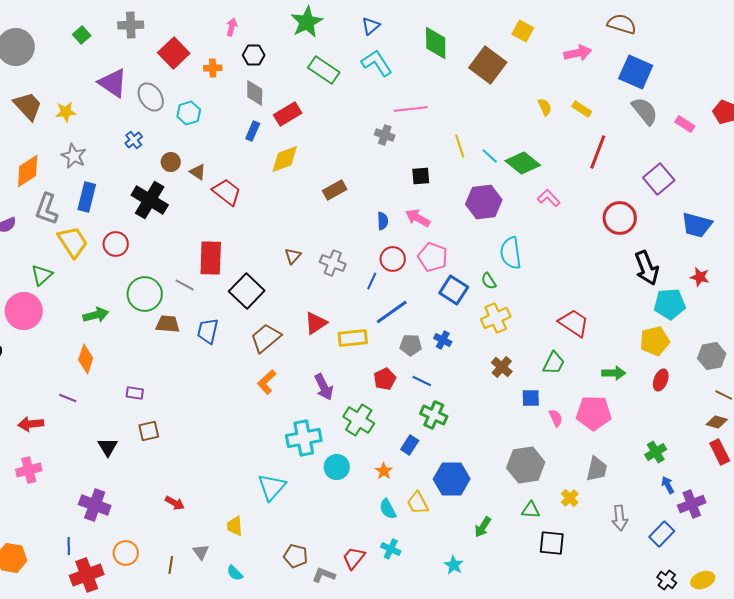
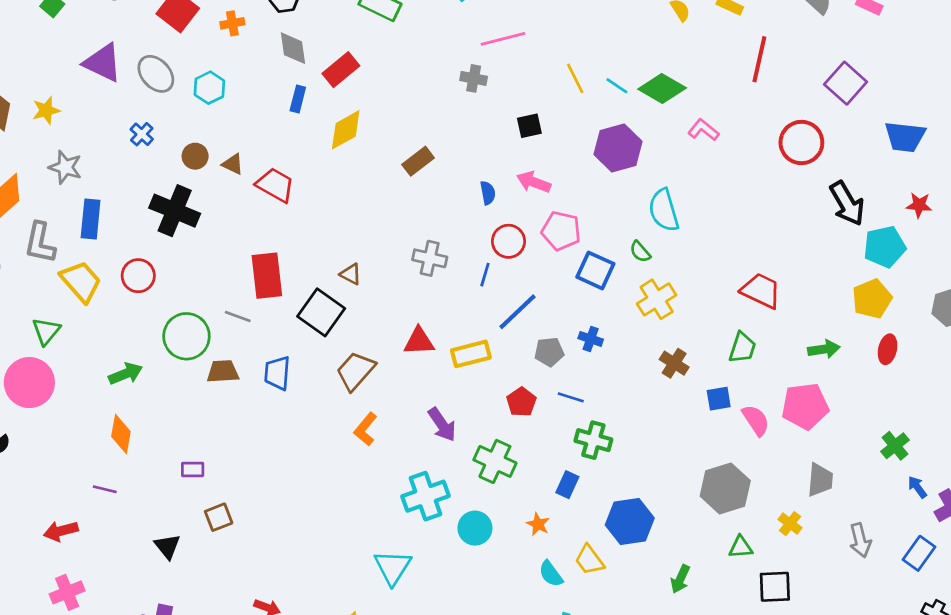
brown triangle: (293, 256) -> (351, 274), moved, turned -36
red triangle: (316, 323) -> (419, 341), turned 40
pink semicircle: (556, 418) -> (756, 420), size x1.4

